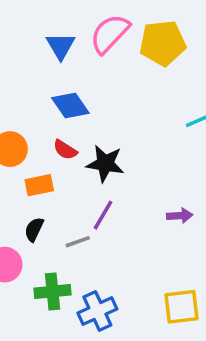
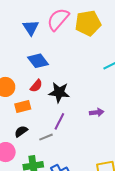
red semicircle: (65, 150) -> (36, 86), turned -80
purple arrow: (180, 216) -> (97, 112), moved
black semicircle: (34, 229) -> (21, 131), turned 32

